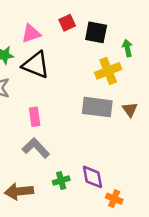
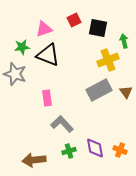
gray rectangle: (97, 107) -> (99, 90), turned -35
gray L-shape: (36, 148) -> (62, 124), moved
orange cross: (114, 199) -> (120, 150), moved

